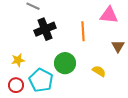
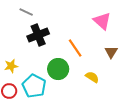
pink triangle: (109, 15) -> (102, 21), turned 36
orange line: (83, 31) -> (75, 48), moved, turned -30

